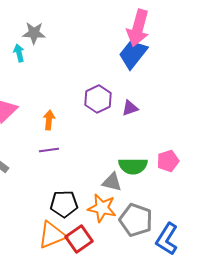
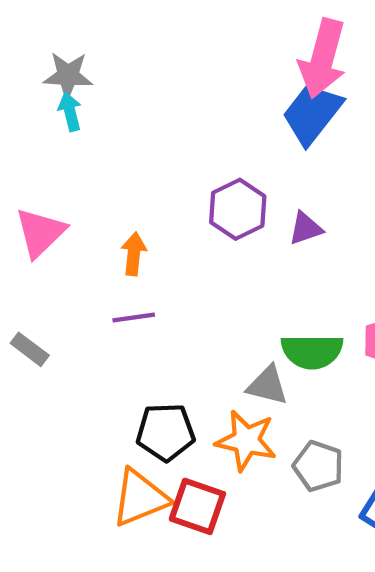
gray star: (34, 33) -> (68, 76), moved
gray pentagon: (136, 220) -> (318, 466), size x0.7
red square: (79, 239) -> (197, 506), turned -36

